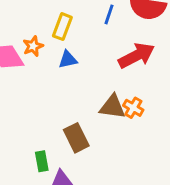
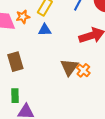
brown triangle: (112, 107) -> (69, 67), turned 48
brown rectangle: (76, 138) -> (15, 62), moved

